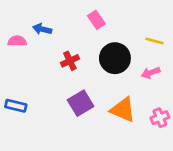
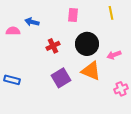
pink rectangle: (96, 20) -> (73, 15), turned 40
yellow line: (155, 41) -> (111, 13), moved, turned 64
orange triangle: (123, 110) -> (91, 71), moved

